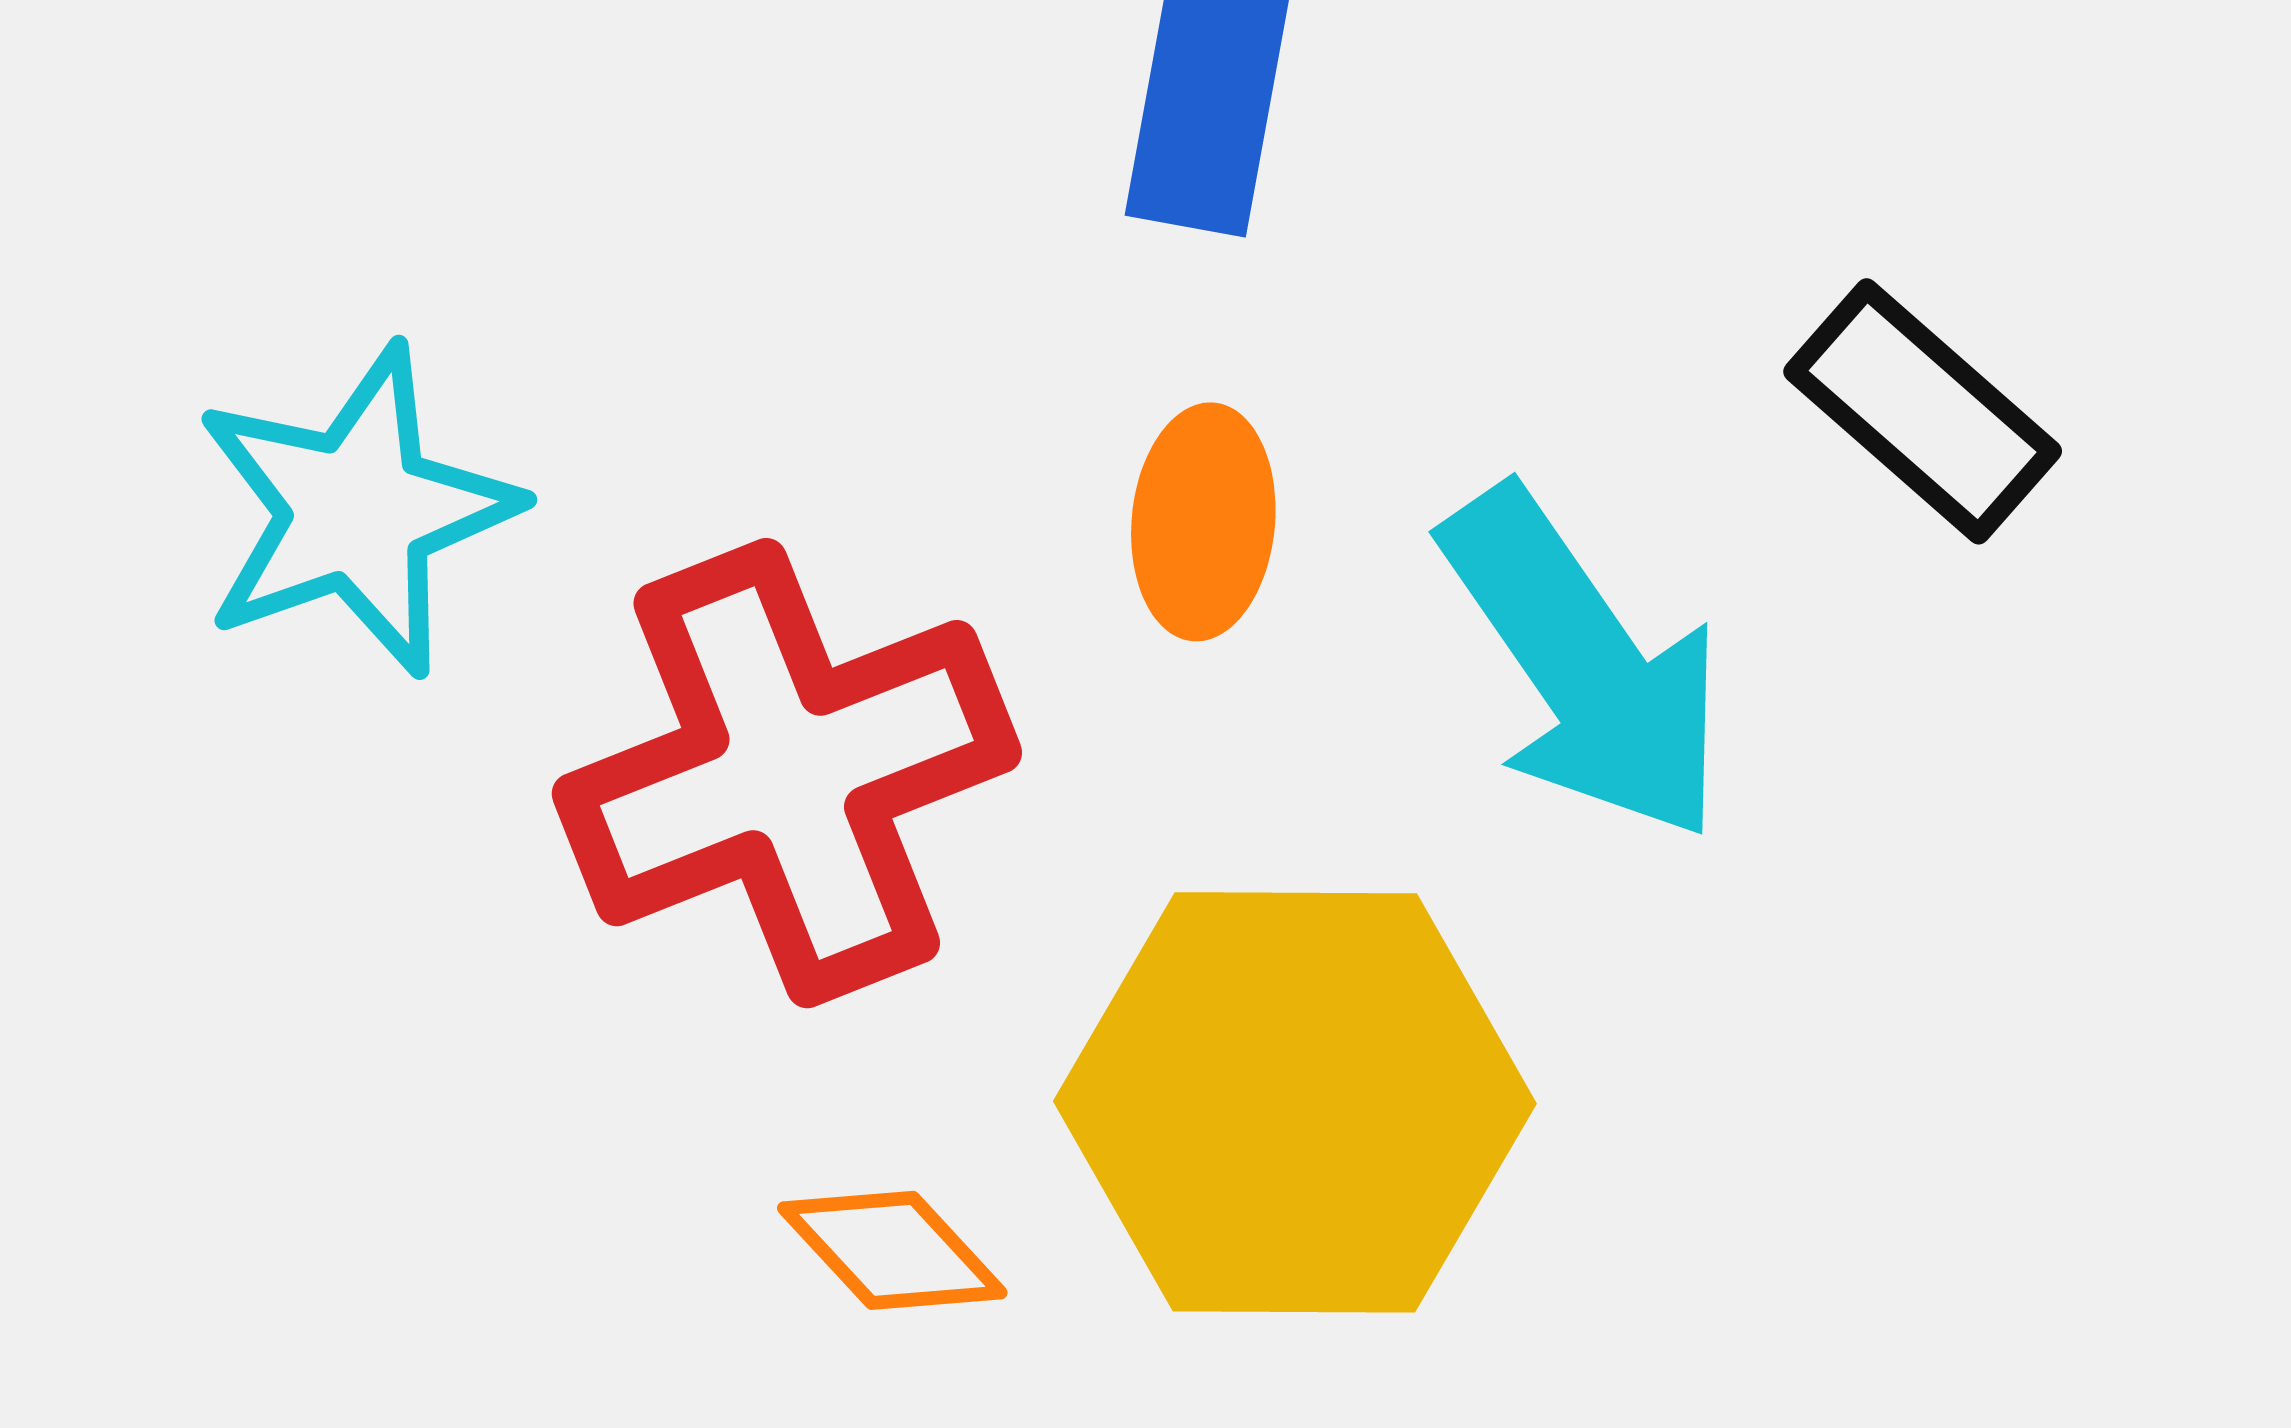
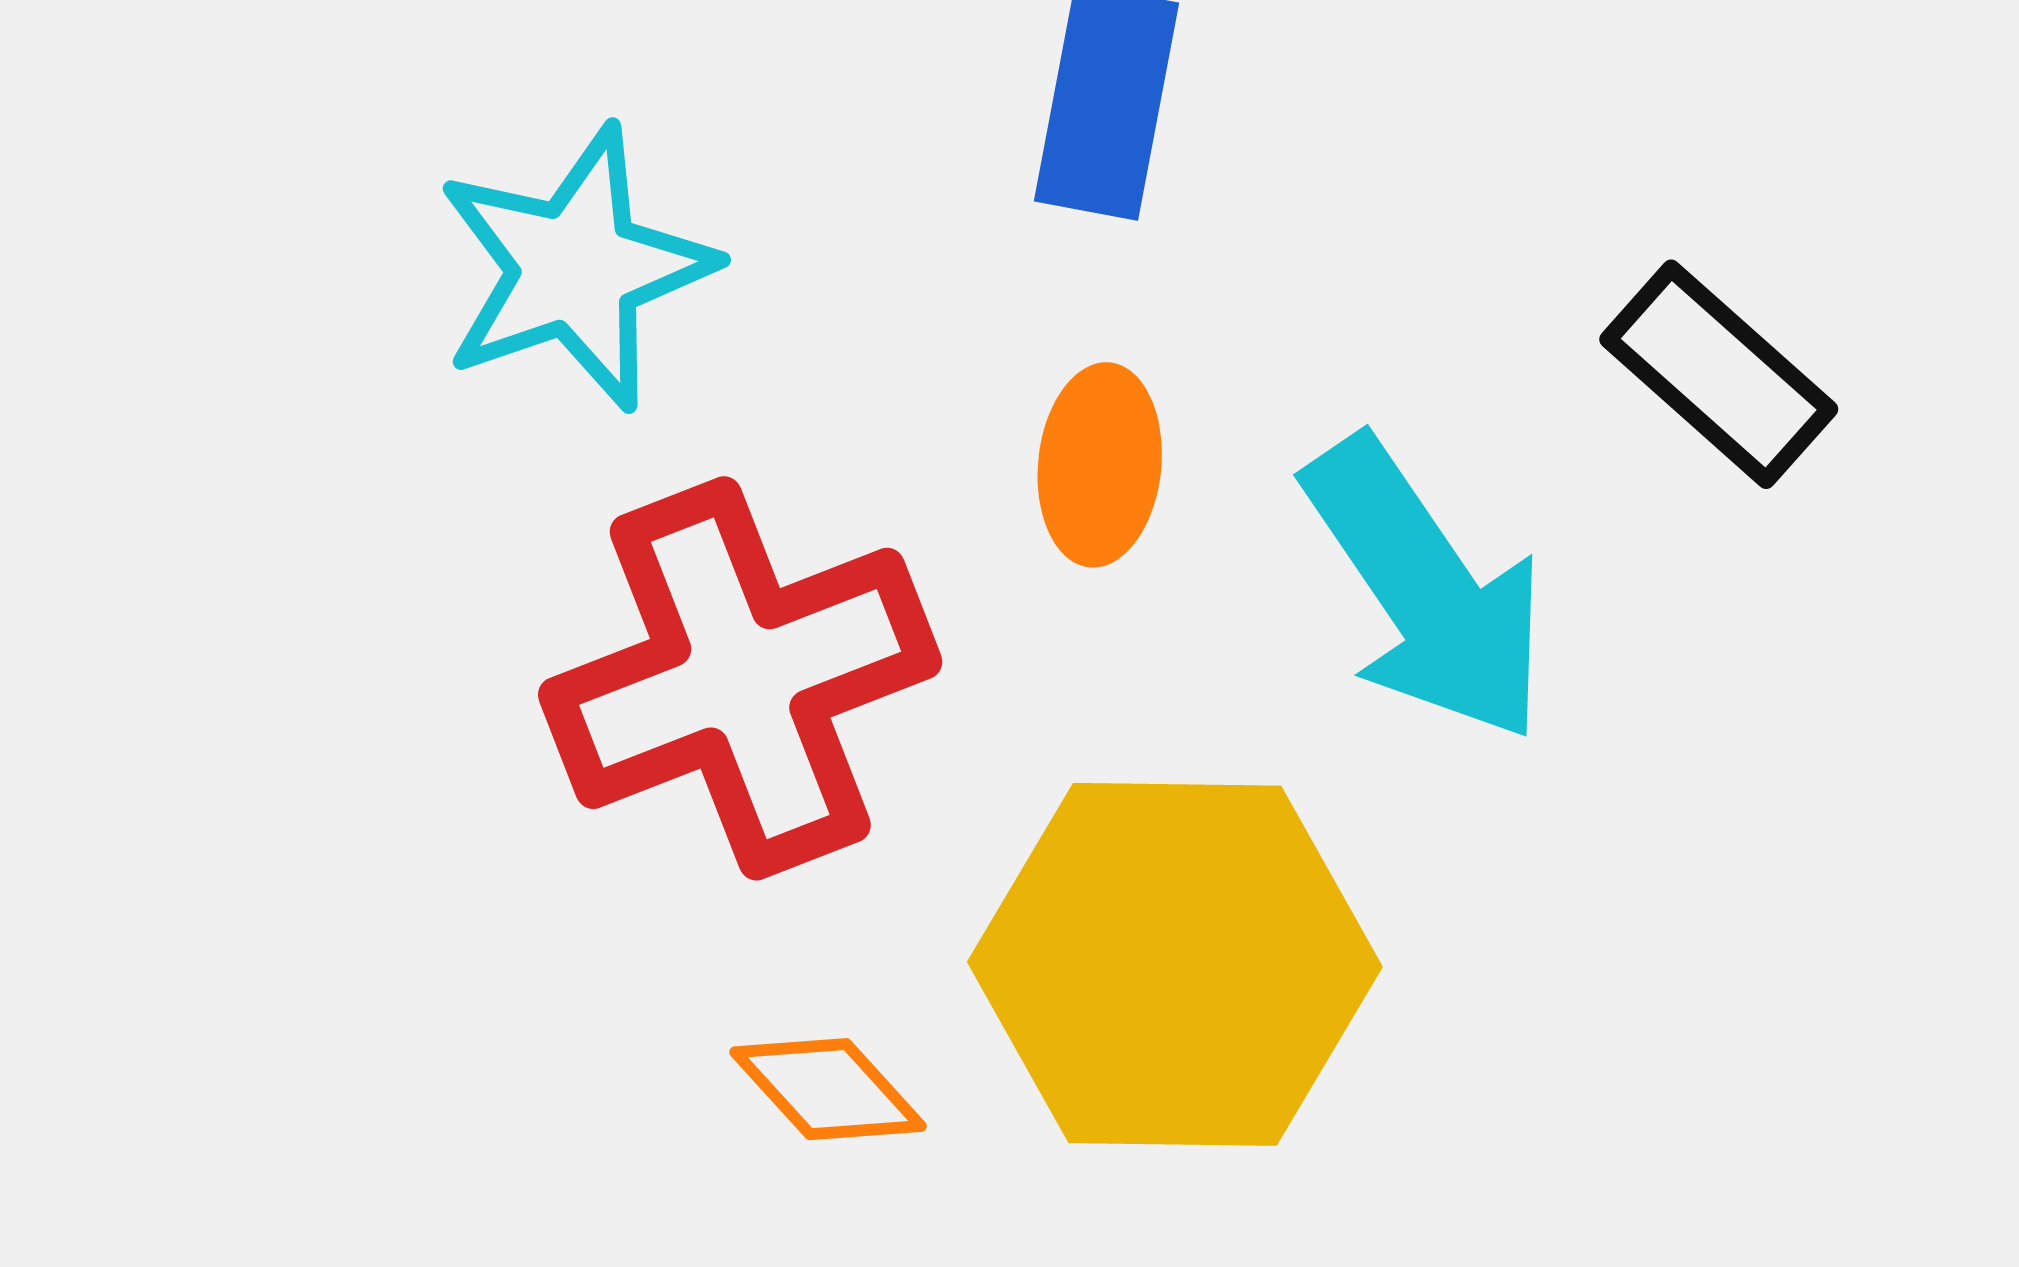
cyan star: (356, 511) -> (575, 268), moved

